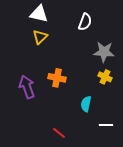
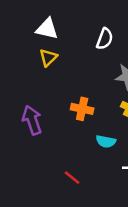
orange cross: (57, 78) -> (82, 109), moved
cyan semicircle: (86, 104) -> (106, 141), turned -91

